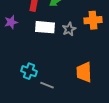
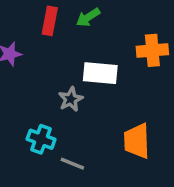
white rectangle: (45, 27) -> (100, 73), moved
gray star: (69, 29) -> (71, 99), moved

